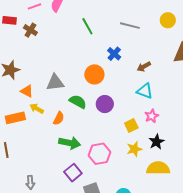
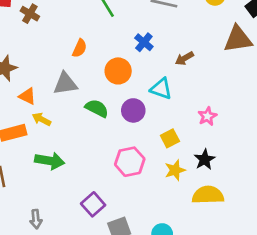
cyan triangle: (145, 91) -> (161, 89), moved
pink star: (152, 116) -> (207, 116), moved
orange semicircle: (59, 118) -> (80, 48), moved
green arrow: (70, 143) -> (50, 161), moved
pink hexagon: (100, 154) -> (130, 162), moved

